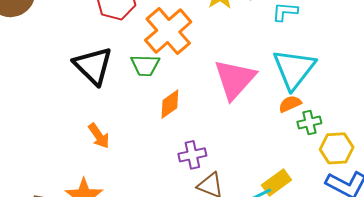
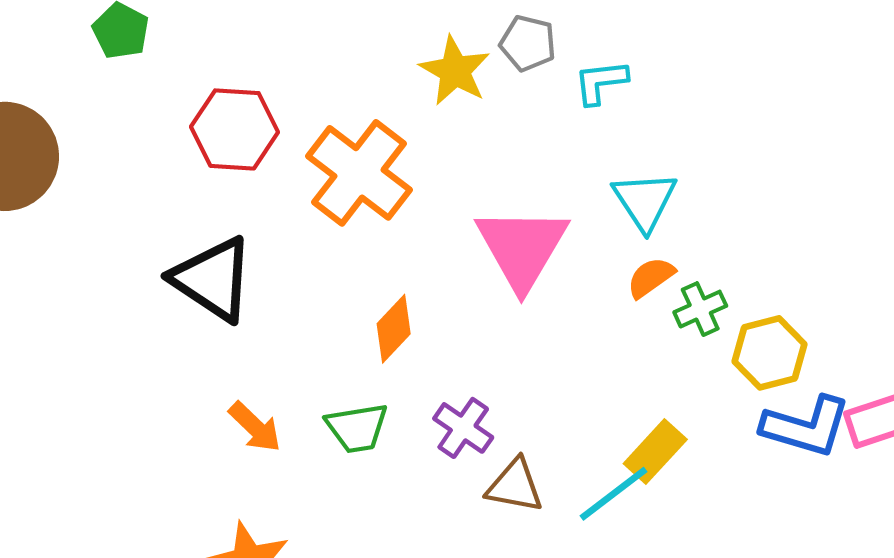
green trapezoid: (145, 65) -> (357, 428), moved
cyan triangle: (294, 69) -> (645, 201), size x0.7
purple cross: (192, 155) -> (463, 428), turned -32

